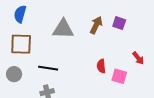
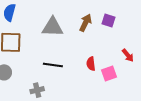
black line: (48, 68) -> (53, 65), moved
pink square: (119, 76) -> (109, 74), turned -35

